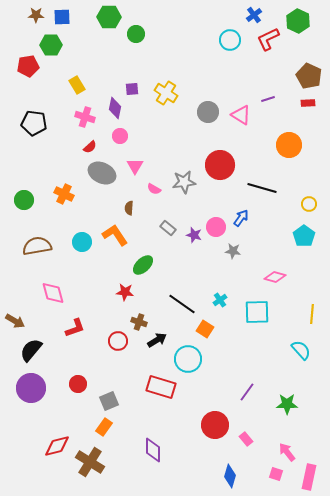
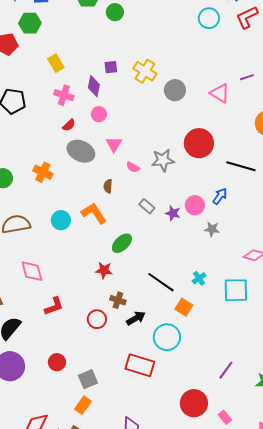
gray circle: (208, 112) -> (175, 90), moved

